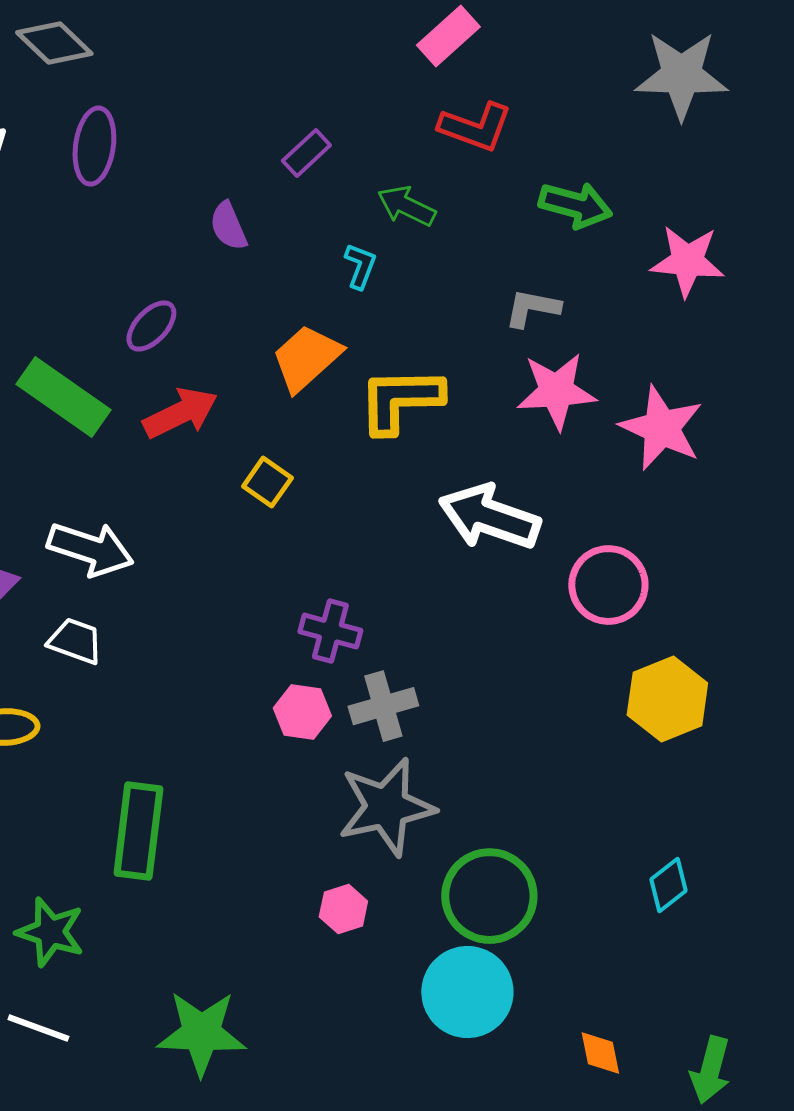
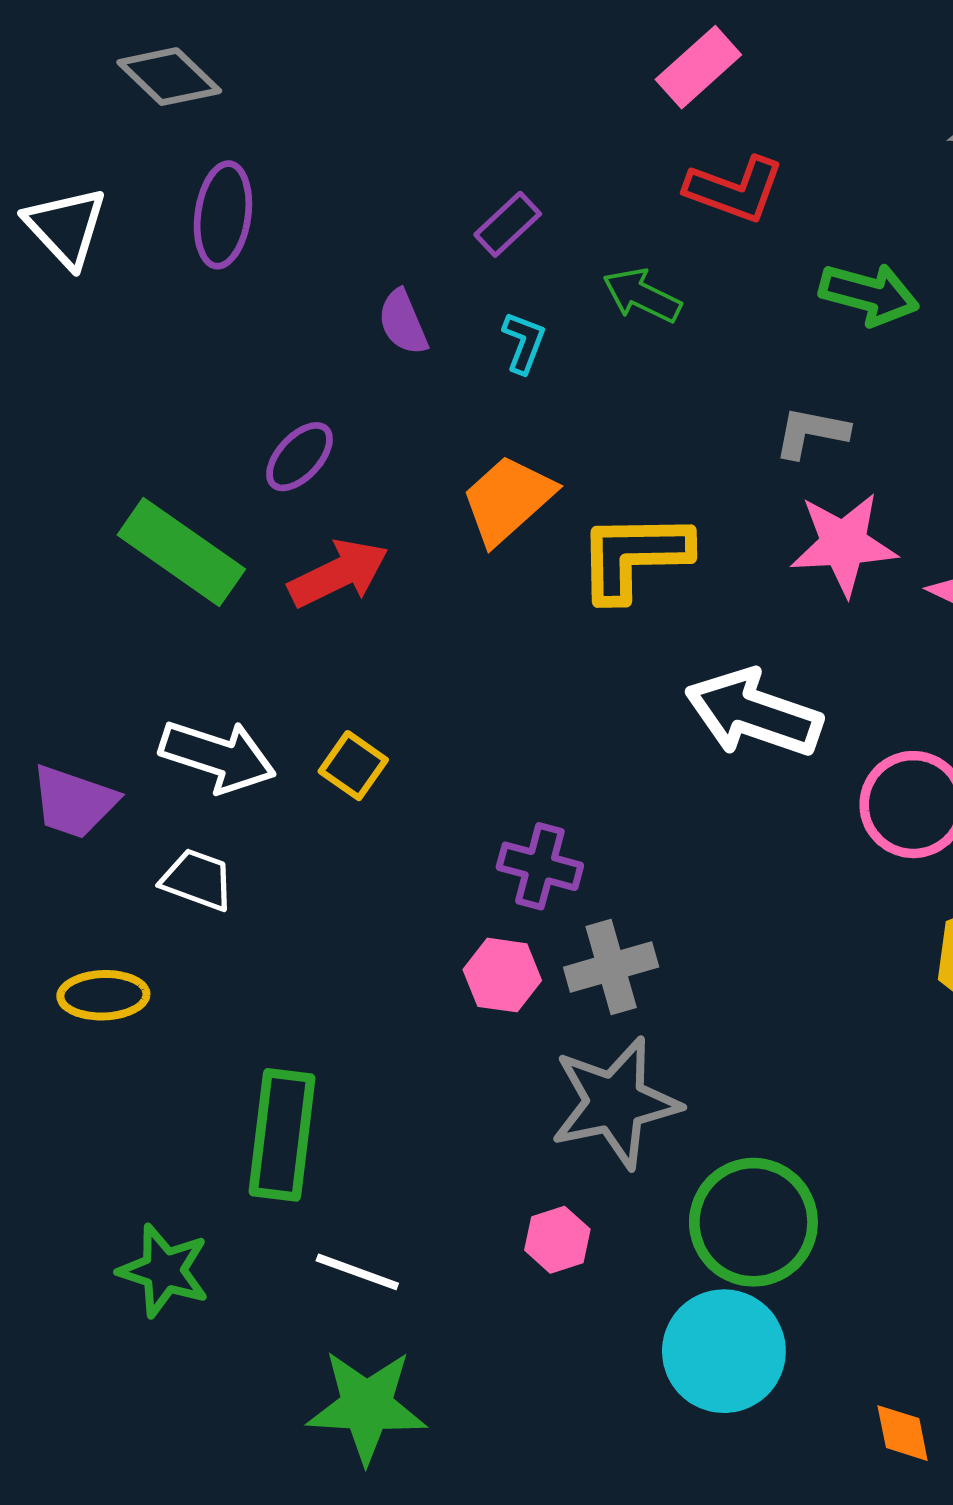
cyan L-shape: (360, 266) -> (524, 342), moved
yellow square: (267, 482) -> (353, 766), moved
white line: (38, 1028) -> (357, 1272), moved

